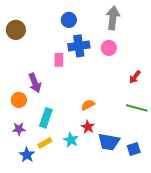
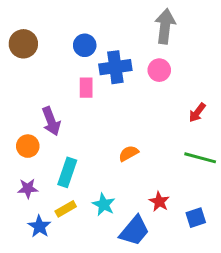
blue circle: (69, 20) -> (85, 45), moved
red star: (88, 127) -> (159, 202), moved
blue trapezoid: (109, 142) -> (134, 231), moved, turned -60

